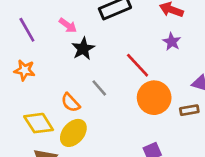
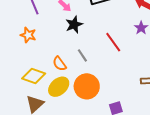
orange circle: (154, 98) -> (87, 86), moved
yellow diamond: (39, 123) -> (34, 76), turned -45

